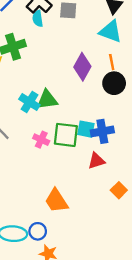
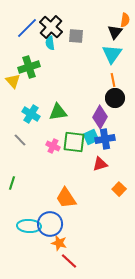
cyan triangle: (111, 31) -> (112, 54), turned 45
purple diamond: (82, 67) -> (100, 117), moved
cyan cross: (29, 102) -> (31, 114), moved
cyan square: (86, 129) -> (91, 137), turned -35
blue circle: (38, 231) -> (50, 224), size x1.6

